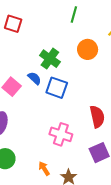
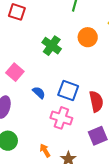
blue semicircle: (34, 78) -> (39, 93), moved
blue square: (57, 88) -> (68, 91), moved

